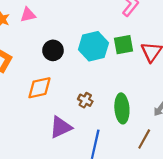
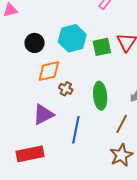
green square: (123, 45) -> (102, 47), moved
orange diamond: (39, 88) -> (49, 71), moved

